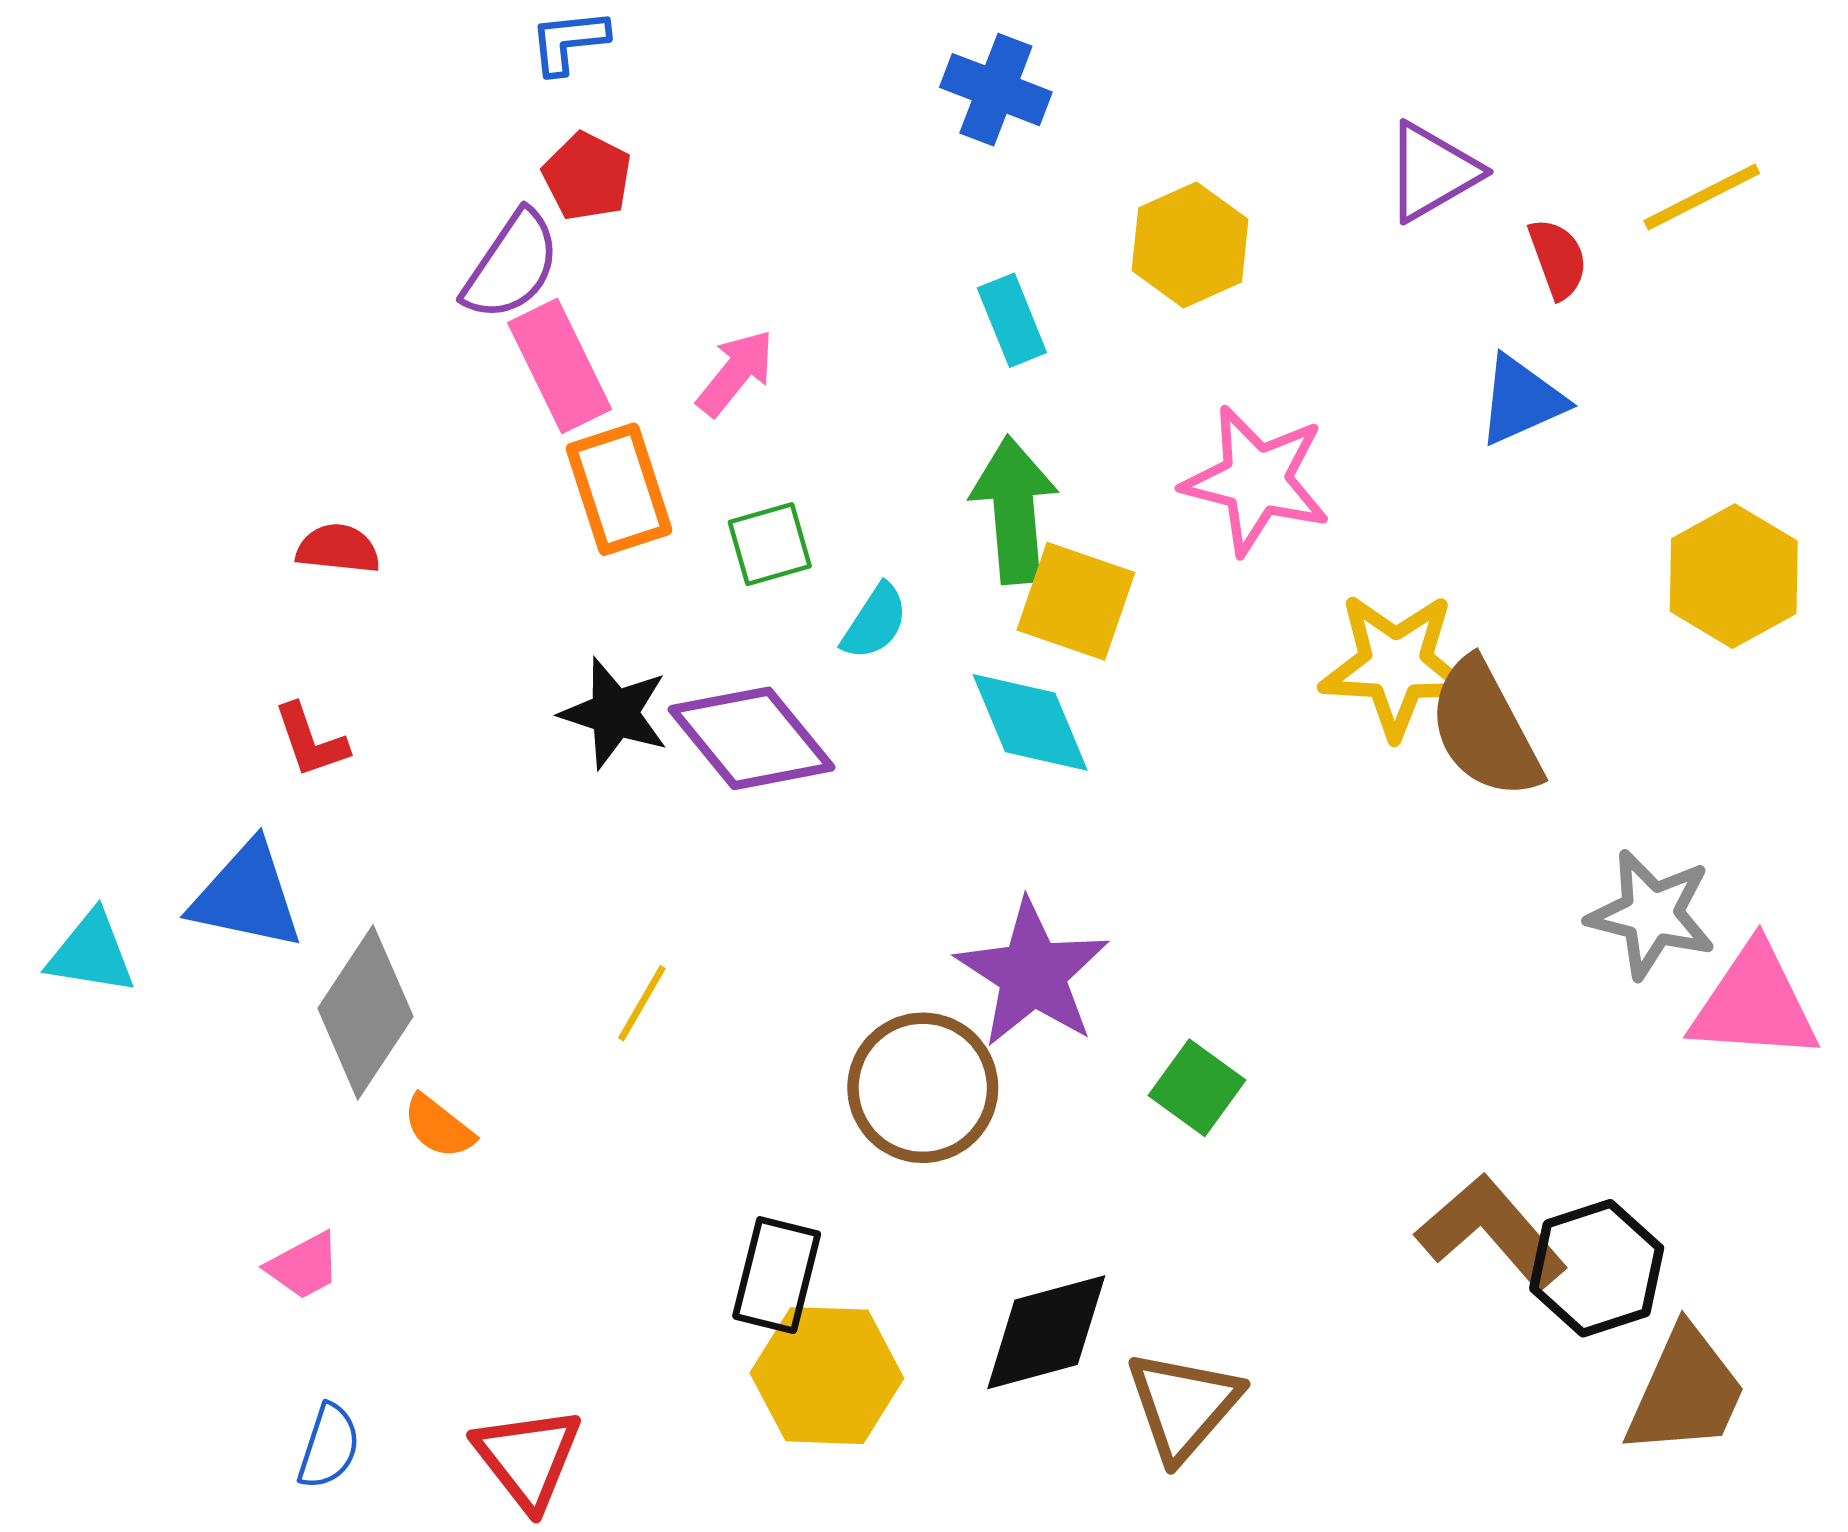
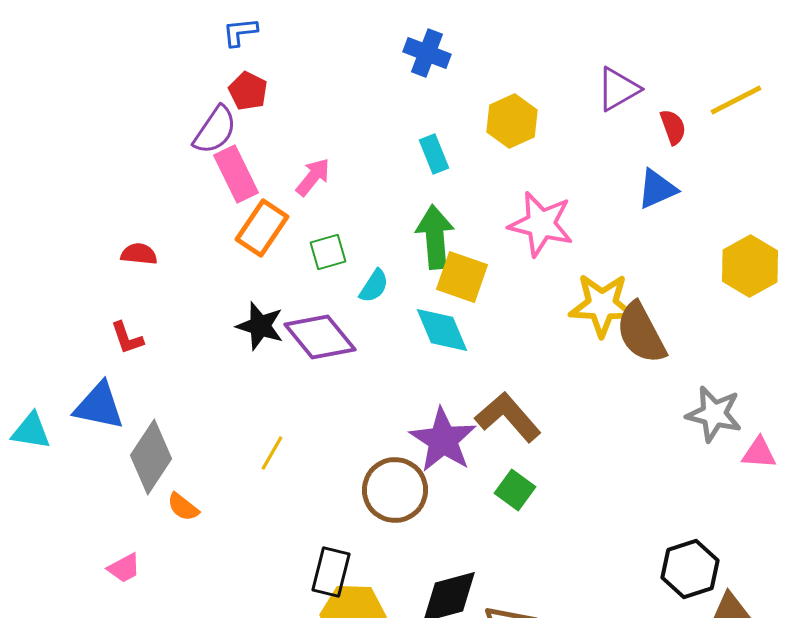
orange rectangle: (619, 489) -> (262, 228), turned 52
pink triangle: (1754, 1003) -> (759, 453), size x0.6
brown L-shape: (1492, 1232) -> (508, 417), moved

